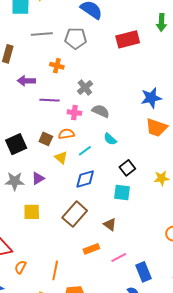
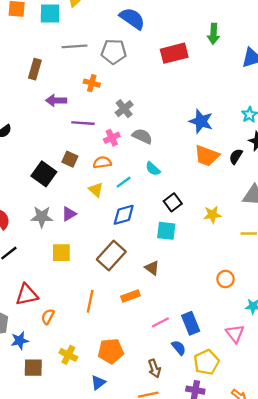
blue star: (151, 98) -> (201, 121), turned 30
pink cross: (74, 113) -> (112, 138), turned -32
brown square: (46, 139) -> (70, 159), moved
black square: (16, 144) -> (44, 174), turned -30
pink line: (119, 257) -> (160, 322), moved
orange line: (55, 270) -> (90, 301), moved

